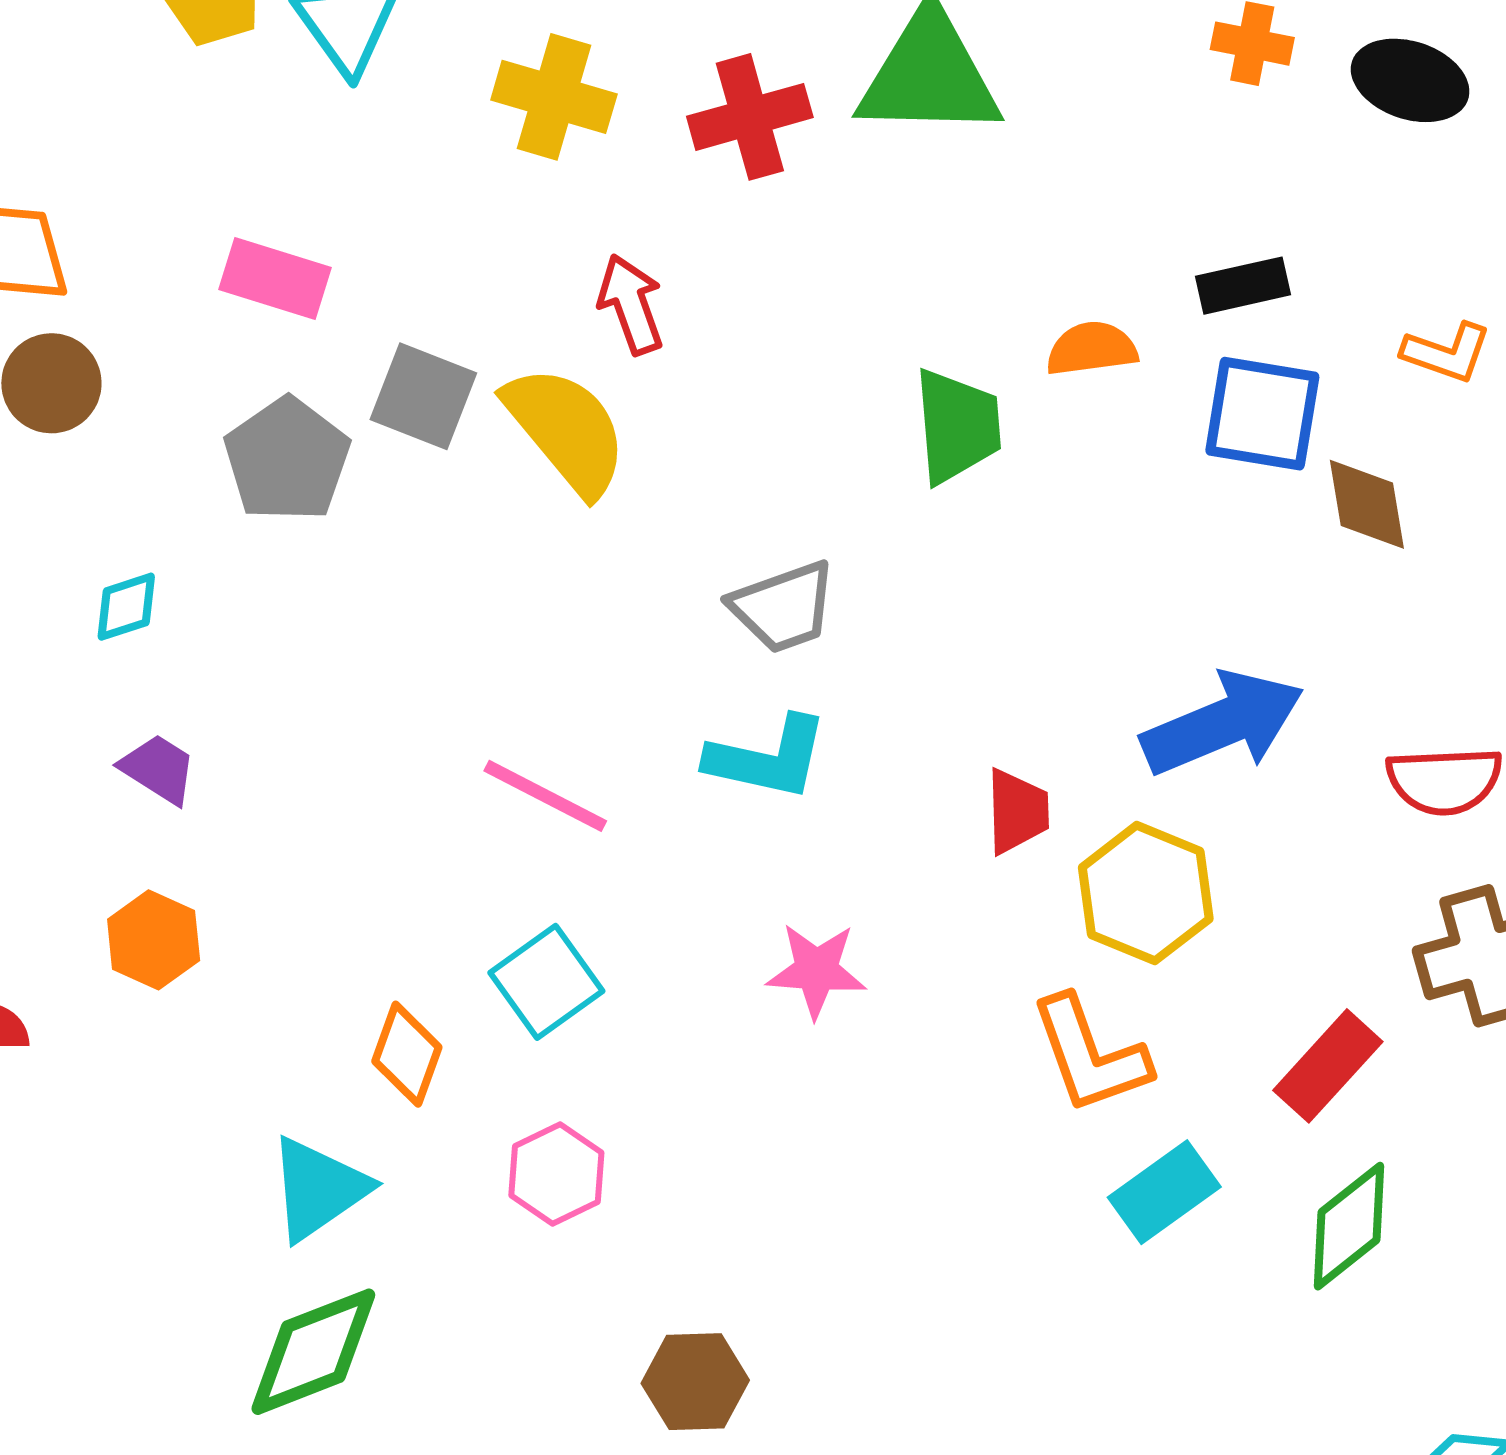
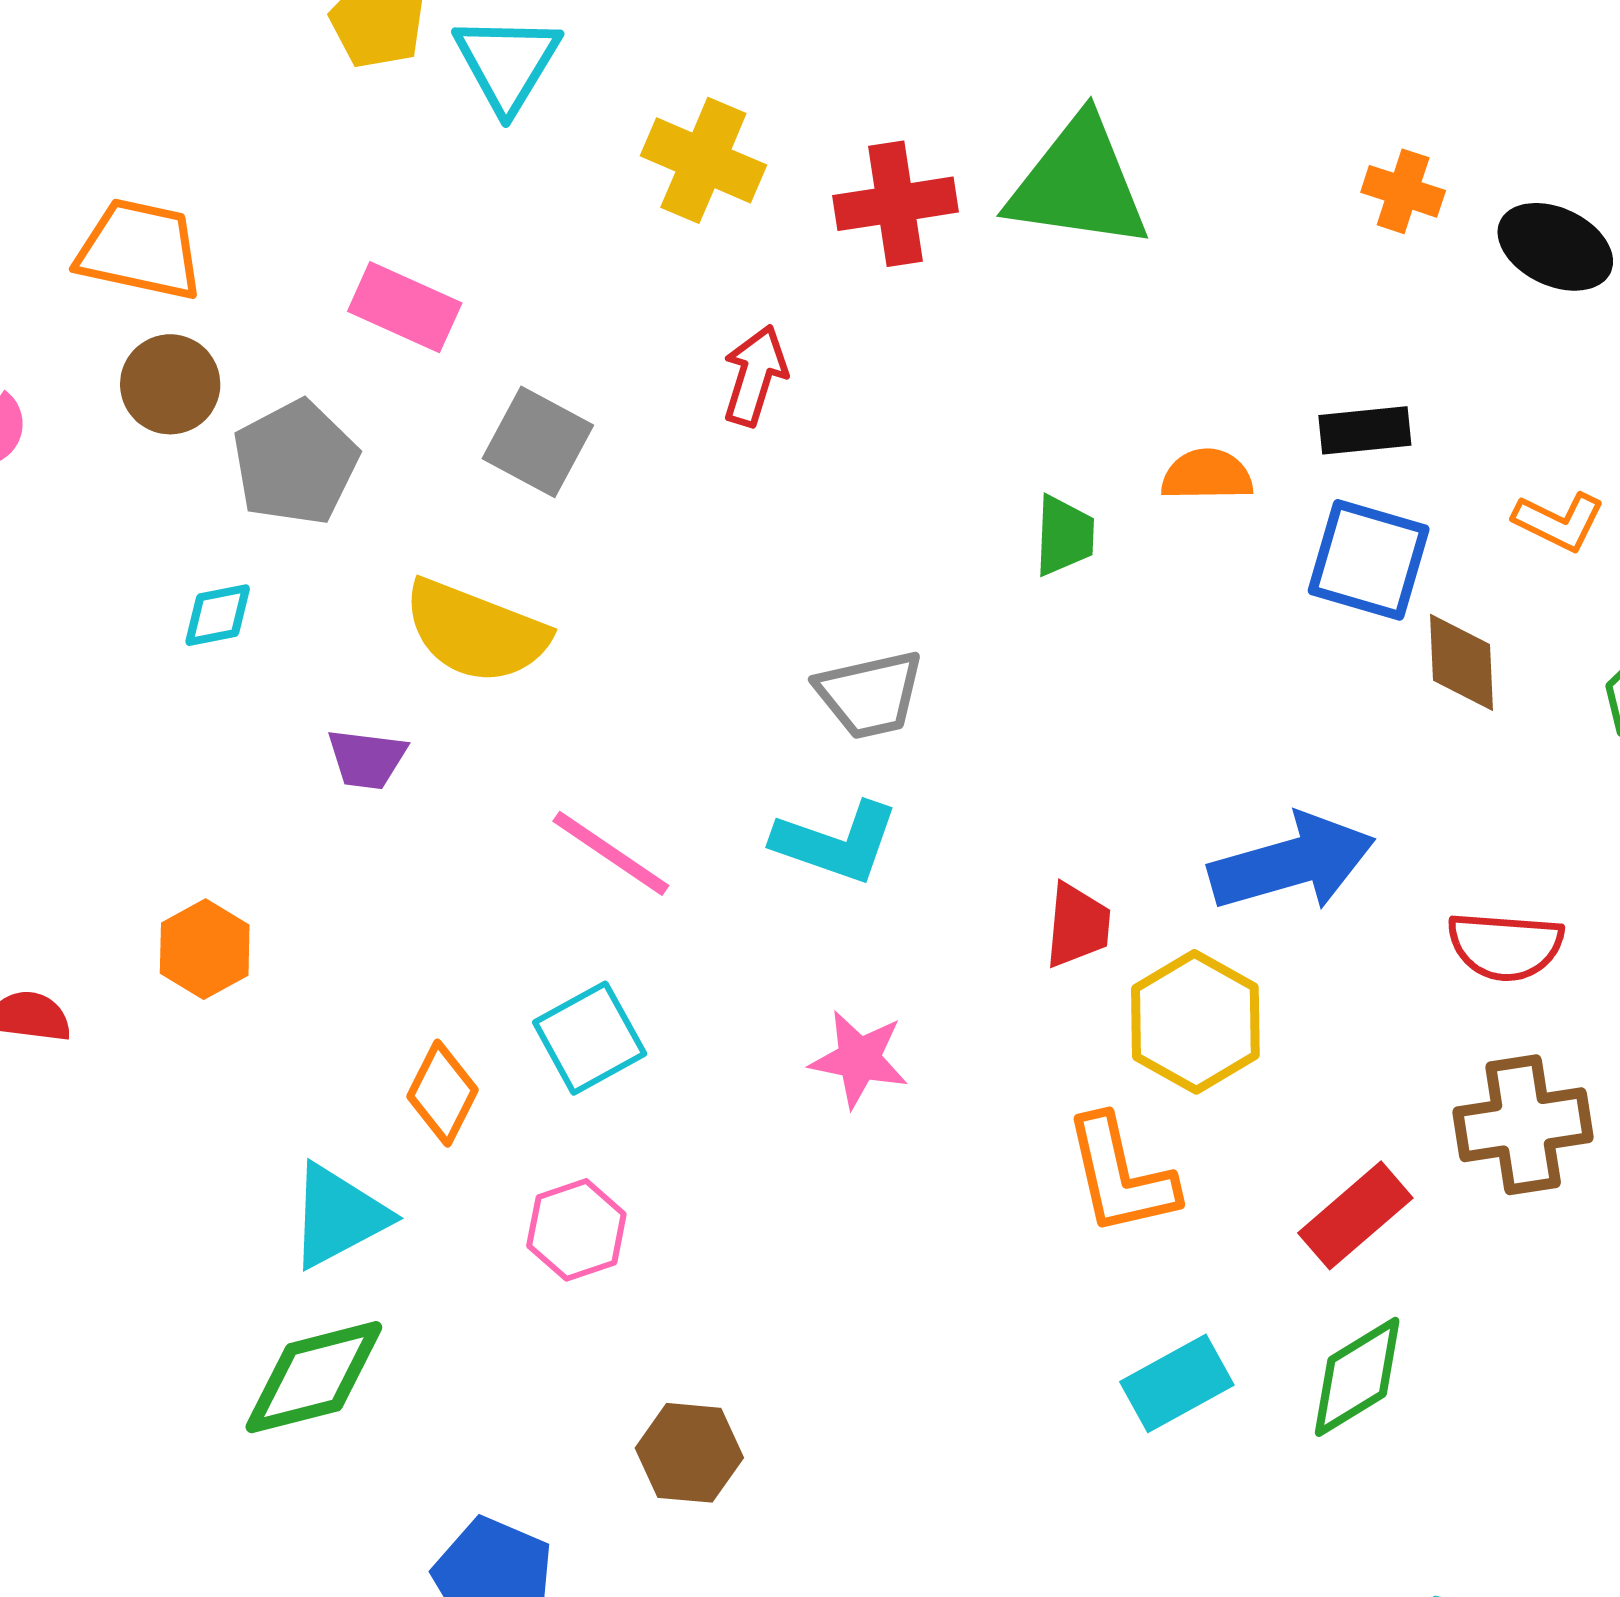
red arrow: (631, 304) -> (755, 376), turned 30
green trapezoid: (957, 426) -> (1064, 536), size x0.7
yellow semicircle: (566, 430) -> (476, 632), moved, turned 144
gray pentagon: (287, 460) -> (295, 463), moved
purple trapezoid: (158, 769) -> (367, 759), moved, turned 148
cyan rectangle: (1164, 1192) -> (1177, 1383), moved

